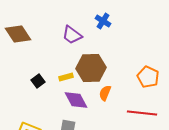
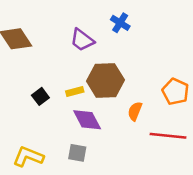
orange semicircle: (105, 93) -> (135, 111), moved

